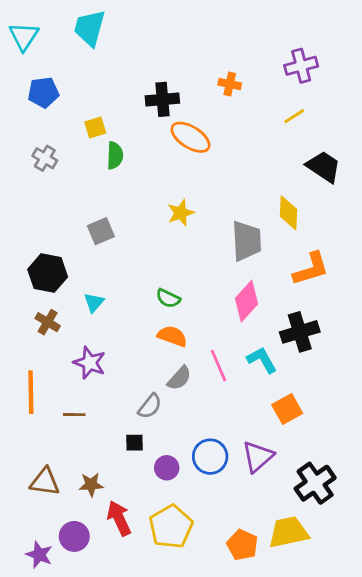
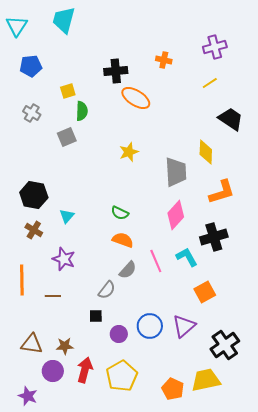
gray square: (101, 231) -> (67, 137), moved
red arrow: (119, 518) -> (85, 370), turned 40
purple circle: (74, 536) -> (53, 371), moved

